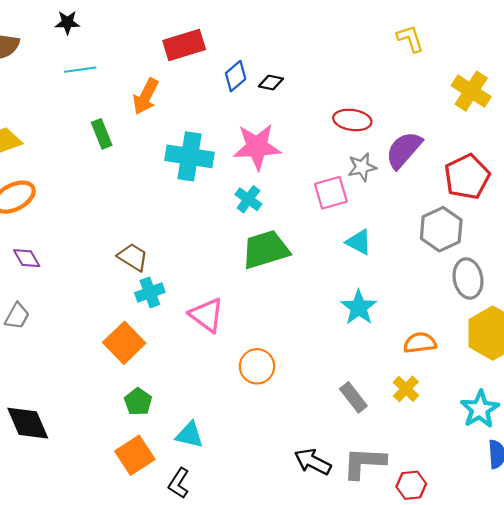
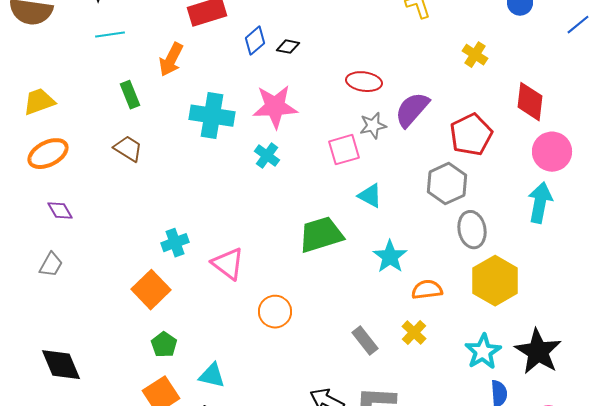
yellow cross: (471, 91) -> (475, 55), size x0.7
green trapezoid: (266, 250) -> (321, 235), moved
brown trapezoid: (133, 257) -> (128, 149), moved
cyan star: (359, 307) -> (390, 257), moved

